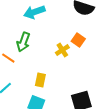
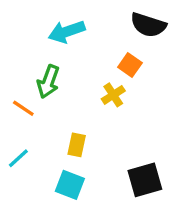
orange square: (78, 40) -> (130, 65), moved

